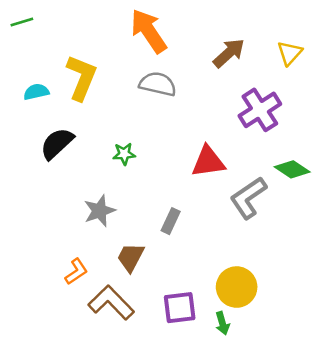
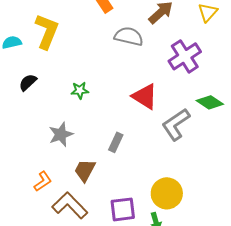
gray semicircle: (158, 84) -> (129, 36), moved
black semicircle: (57, 144) -> (28, 82), size x0.7
red triangle: (208, 162) -> (145, 96), turned 40

